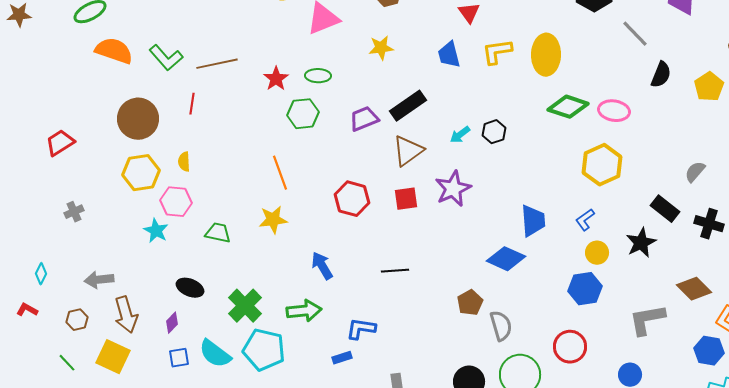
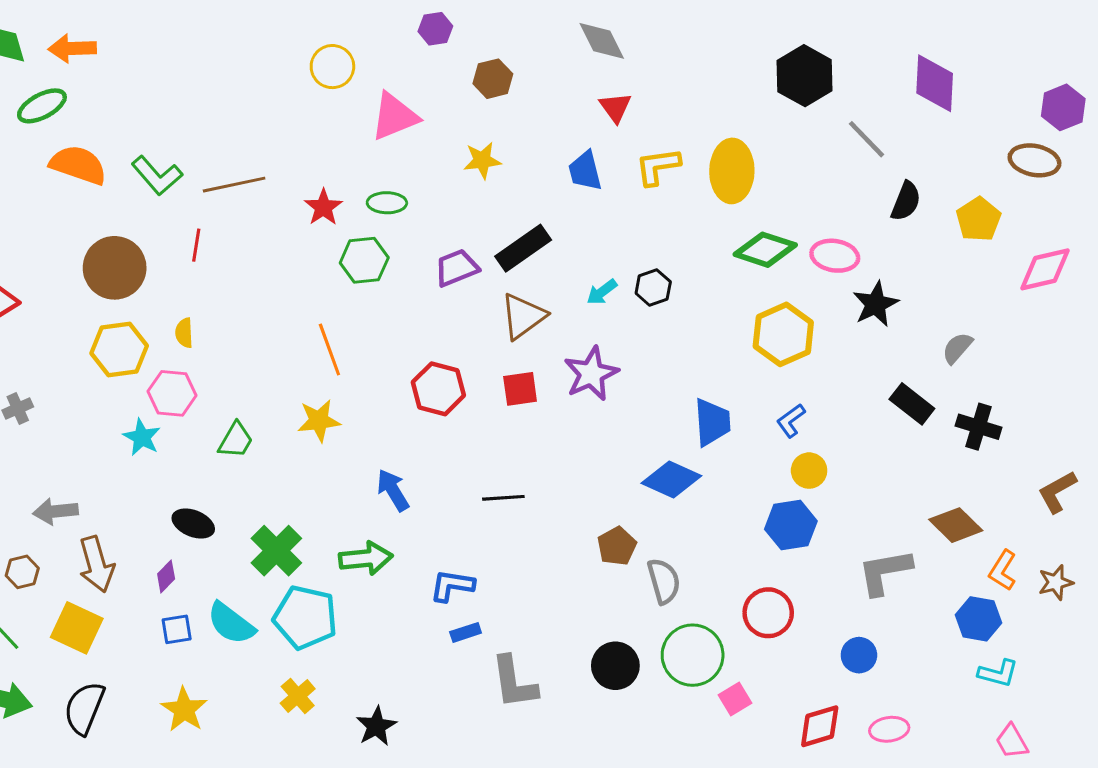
yellow hexagon: (602, 165) -> (783, 334), moved
green trapezoid: (218, 233) -> (236, 440), turned 108
black star: (641, 243) -> (876, 304), moved
blue rectangle: (342, 358) -> (466, 632), moved

